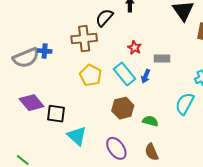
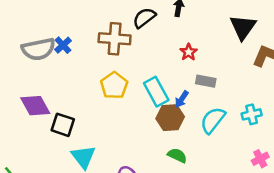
red star: (135, 48) -> (189, 52), moved
blue cross: (45, 51) -> (63, 45), turned 32
cyan semicircle: (185, 104) -> (213, 120), moved
brown hexagon: (123, 108) -> (170, 118), moved

